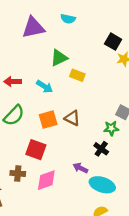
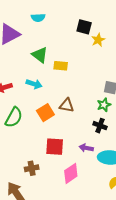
green triangle: (59, 58) -> (40, 55), turned -42
red square: (36, 150) -> (55, 147), moved
pink diamond: (46, 180) -> (71, 173), moved

